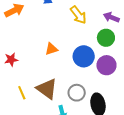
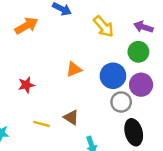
brown triangle: (47, 89) -> (71, 117), size x0.6
yellow line: (22, 93) -> (42, 124), turned -48
gray circle: (77, 93) -> (121, 102), moved

